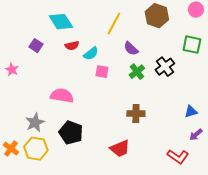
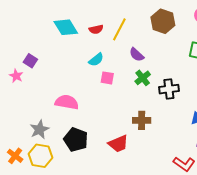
purple square: (36, 46) -> (30, 61), moved
red semicircle: (72, 46) -> (96, 29), moved
black cross: (165, 67) -> (169, 89), moved, turned 30
red trapezoid: (120, 149) -> (118, 144), moved

